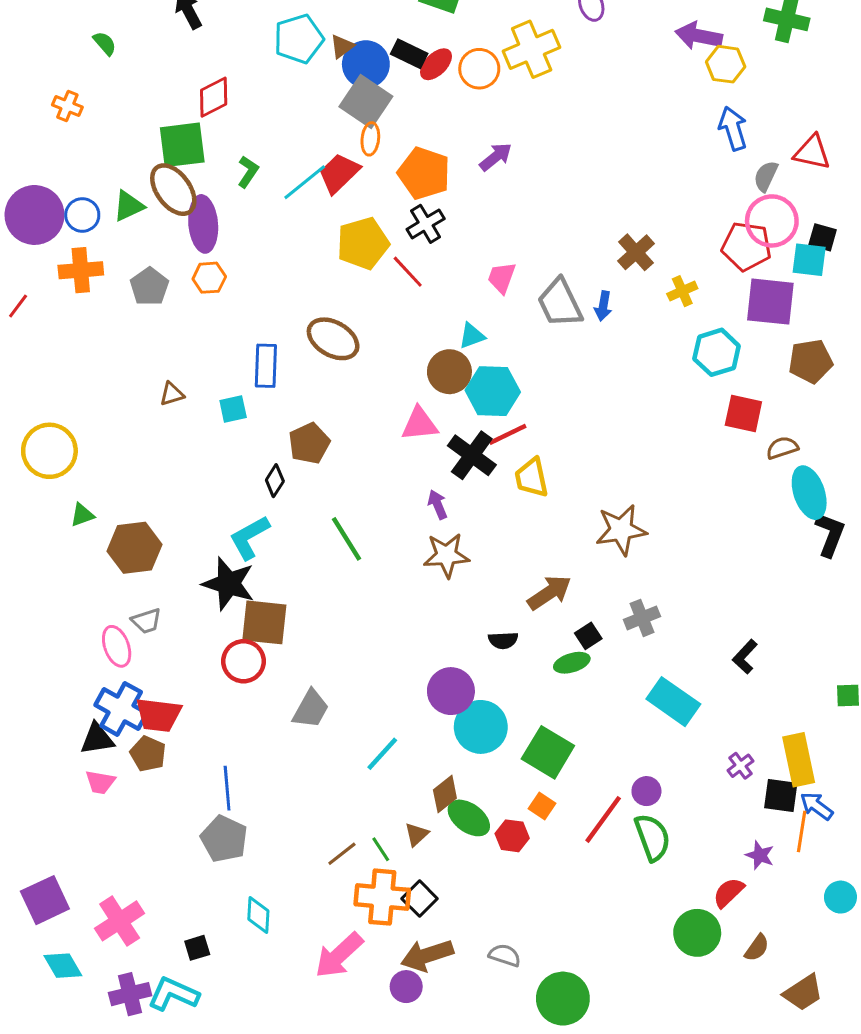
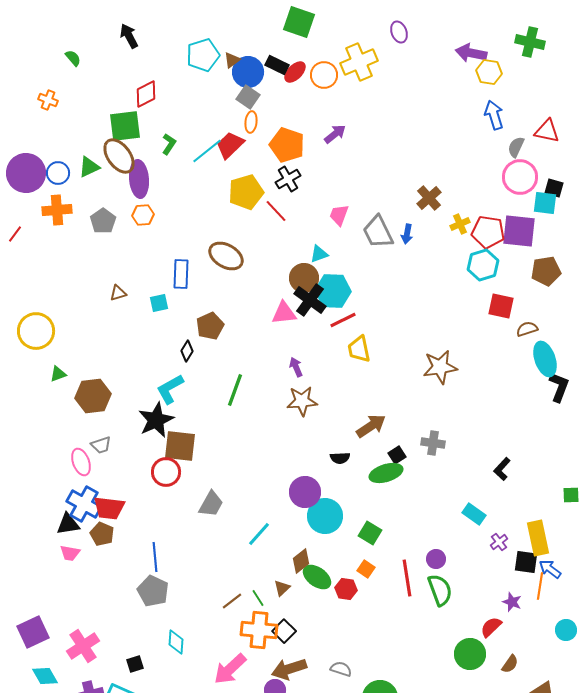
gray square: (366, 102) -> (248, 97), size x0.7
red pentagon: (746, 246) -> (488, 232), moved
black cross: (472, 455) -> (310, 300), moved
brown star: (621, 530) -> (440, 367), moved
green line: (346, 539) -> (235, 390), turned 52
black star: (229, 584) -> (156, 420), turned 30
gray cross: (642, 618) -> (433, 443), turned 30
green ellipse: (572, 663) -> (386, 473), size x1.4
cyan rectangle: (673, 702) -> (474, 514), moved, size x0.7
green square: (548, 752) -> (370, 533), size x0.7
red line: (603, 819) -> (407, 578), turned -45

